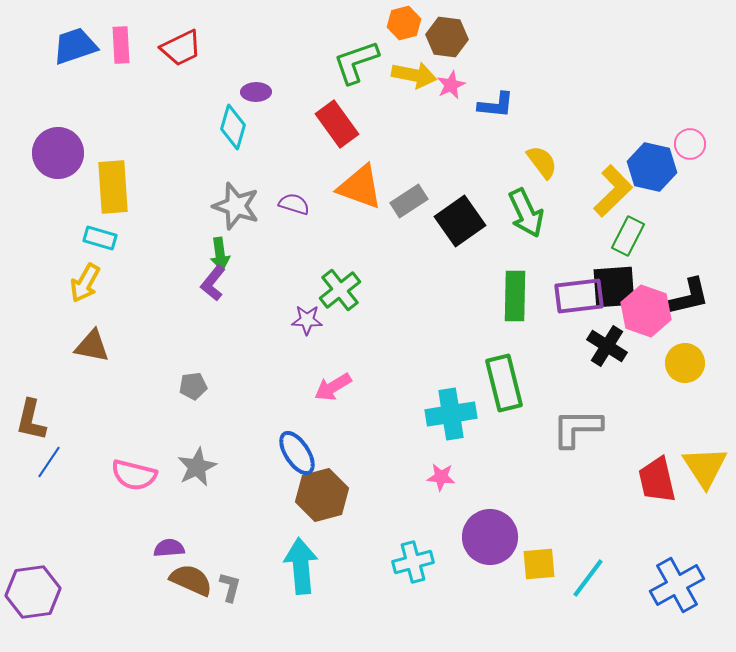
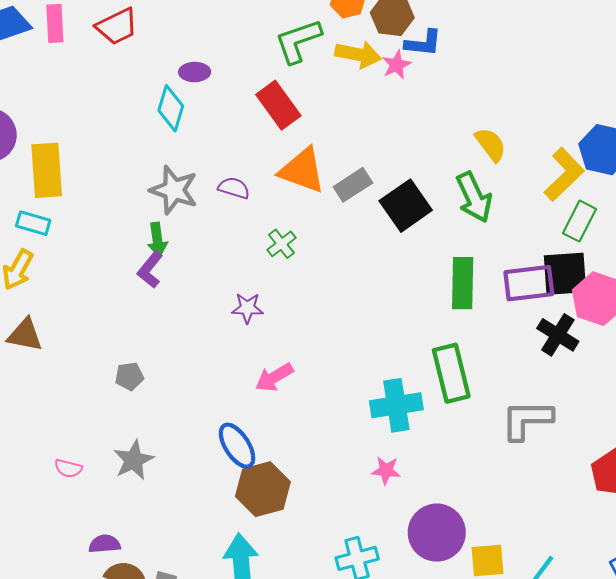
blue L-shape: (496, 105) -> (423, 43), moved
green cross: (340, 290) -> (282, 244), moved, size x0.7
pink semicircle: (134, 475) -> (68, 468), size x0.6

